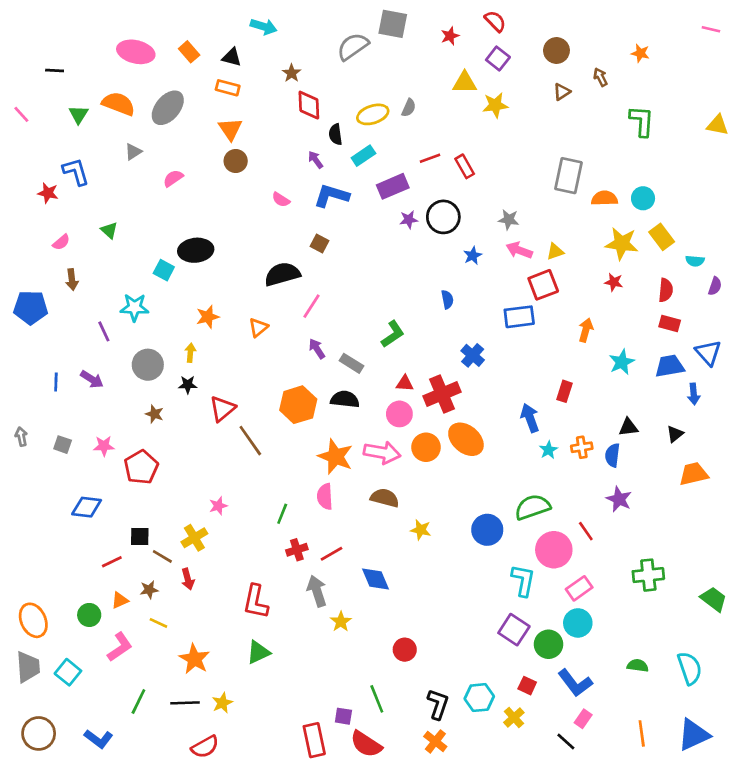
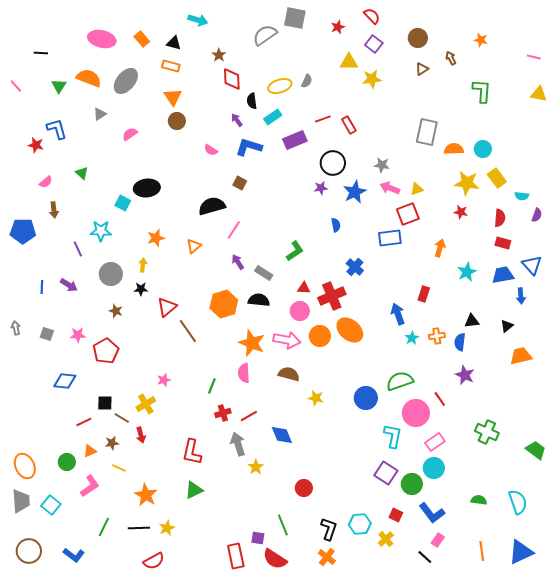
pink line: (711, 29) -> (534, 57), moved
purple star: (409, 220) -> (321, 188), moved
blue star: (473, 256) -> (355, 192), size x1.6
green cross: (648, 575) -> (487, 432), turned 30

